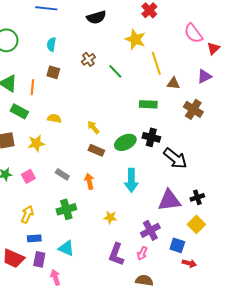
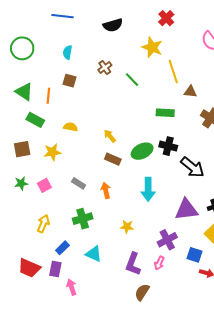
blue rectangle: (34, 238) -> (62, 248), moved, turned -40
cyan triangle: (66, 248) -> (94, 254), moved
brown semicircle: (144, 280) -> (142, 292), moved, turned -66

